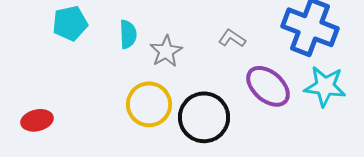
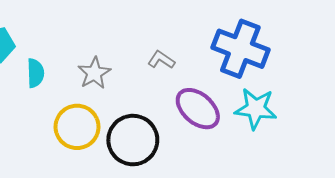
cyan semicircle: (128, 34) -> (35, 73), moved

